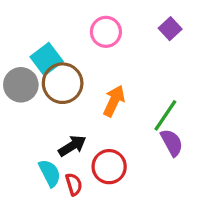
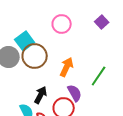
purple semicircle: (172, 143) -> (75, 93), moved
black arrow: (72, 146) -> (41, 95), turned -30

